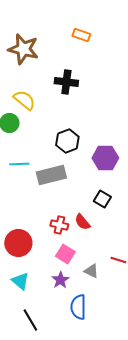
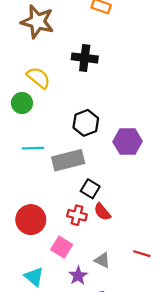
black square: (102, 199) -> (90, 189), moved
red circle: (18, 243) -> (31, 220), moved
pink square: (65, 254) -> (62, 247), moved
gray triangle: (91, 271) -> (102, 260), moved

